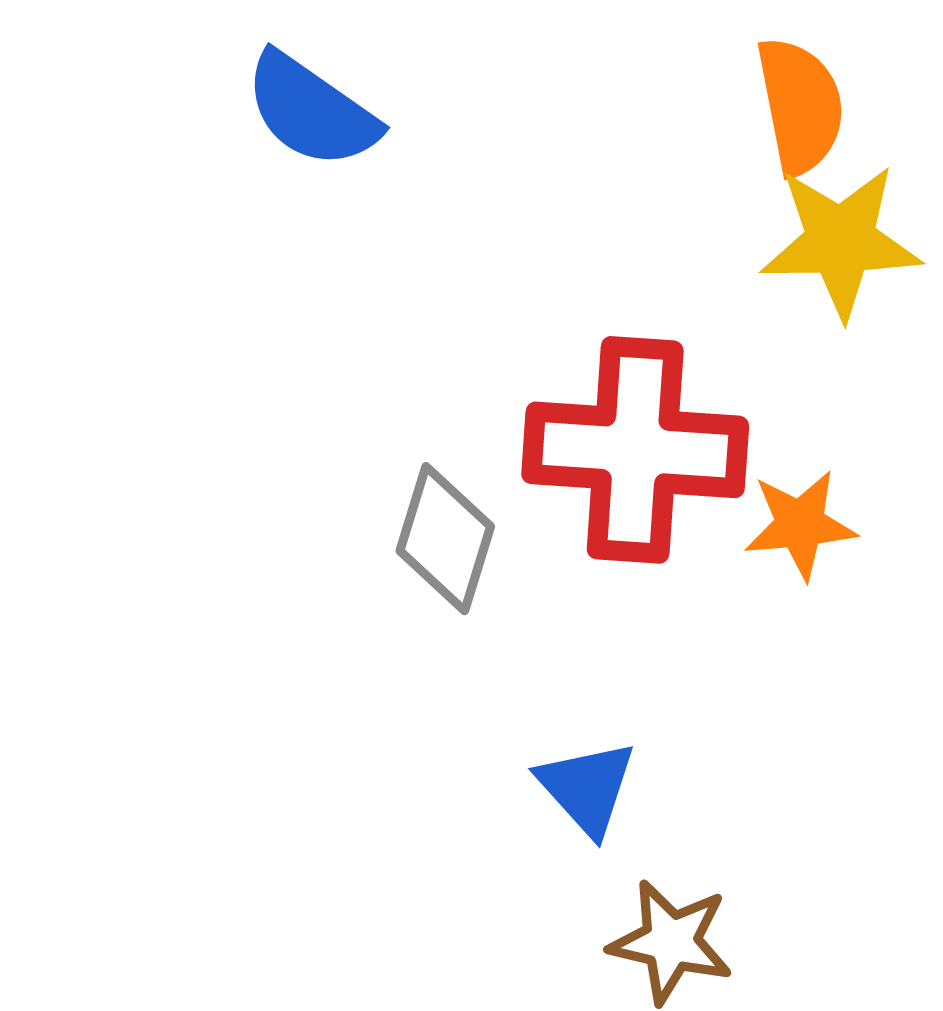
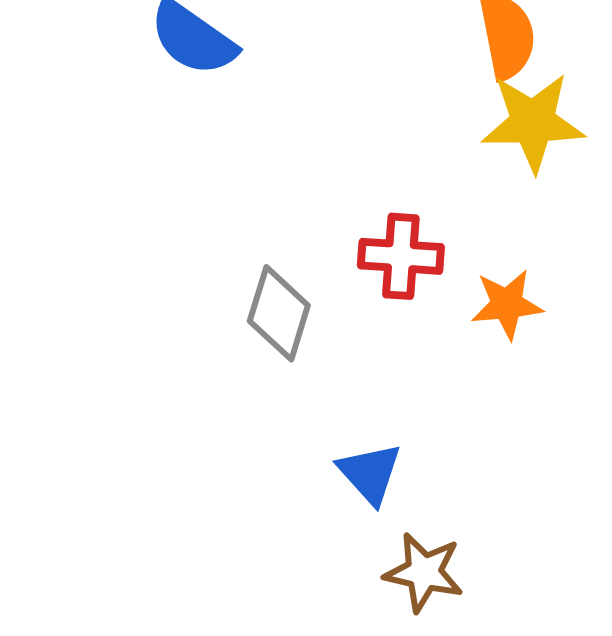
red cross: (635, 450) -> (401, 256), size x0.6

